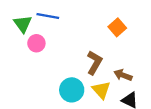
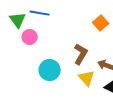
cyan circle: (72, 90) -> (50, 70), moved

